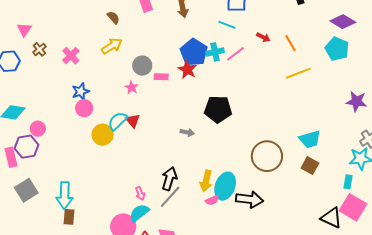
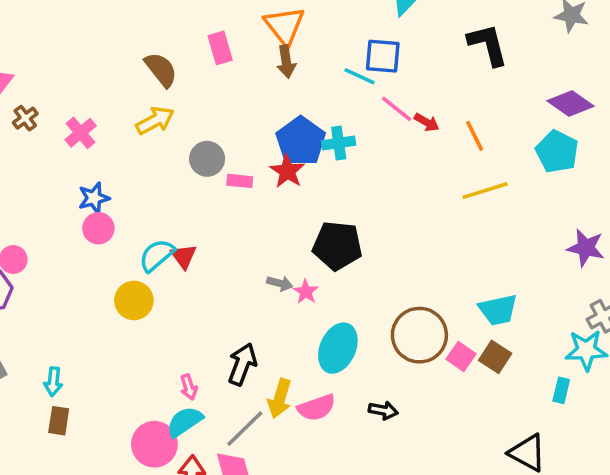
brown semicircle: (113, 17) -> (161, 70), size x1.5
cyan line: (227, 25) -> (359, 76), moved
pink line: (236, 54) -> (397, 109), moved, turned 72
pink star: (132, 87) -> (306, 292), moved
yellow circle: (103, 135) -> (134, 300), moved
yellow arrow: (206, 181) -> (280, 398), moved
cyan ellipse: (225, 186) -> (338, 348), moved
cyan arrow: (65, 195) -> (53, 382), size x0.6
gray line: (170, 197) -> (245, 429), moved
black arrow: (250, 199) -> (383, 410), size x0.6
pink semicircle: (212, 200) -> (316, 408), size x1.5
pink square: (353, 207) -> (461, 356), moved, size x0.6

